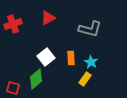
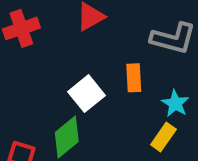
orange rectangle: (71, 58) -> (134, 78), moved

